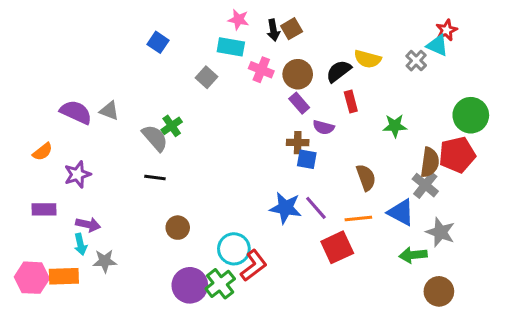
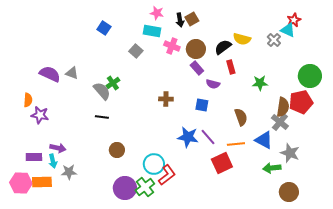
brown cross: (298, 143) -> (166, 99), moved
orange semicircle: (43, 152) -> (28, 100), turned -48
purple star: (77, 174) -> (40, 115), moved, turned 30
purple rectangle: (44, 209) -> (34, 157), moved

